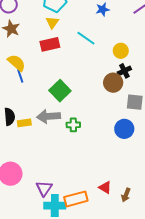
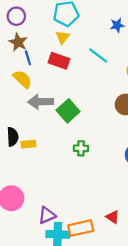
red rectangle: (50, 44) -> (59, 61), turned 30
blue line: (20, 76) -> (28, 58), moved
gray arrow: (48, 116) -> (41, 102), moved
purple triangle: (44, 188) -> (47, 215), turned 30

